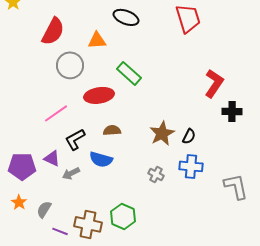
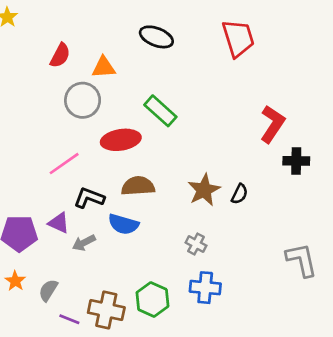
red semicircle: (53, 31) -> (60, 55), size x0.7
orange triangle: (97, 40) -> (104, 67), moved
brown semicircle: (112, 130) -> (138, 186), size x1.4
black L-shape: (75, 139) -> (89, 198), turned 50
blue cross: (191, 166) -> (205, 288), moved

